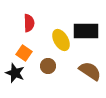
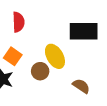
yellow ellipse: (61, 40) -> (55, 56), moved
brown semicircle: (90, 71) -> (81, 86), moved, size x0.7

